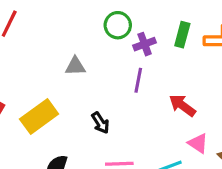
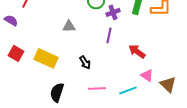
yellow rectangle: (39, 116) -> (46, 58), turned 60

